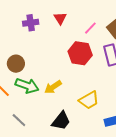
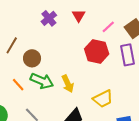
purple cross: (31, 23) -> (49, 18), turned -35
yellow arrow: (53, 87) -> (68, 84), turned -84

